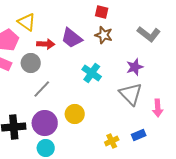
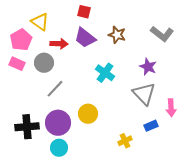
red square: (102, 12) -> (84, 12), moved
purple star: (135, 67) -> (148, 67), turned -30
blue rectangle: (139, 135) -> (151, 126), moved

